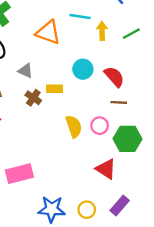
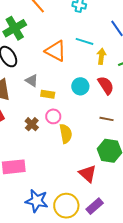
red semicircle: (114, 77) -> (106, 85), moved
yellow rectangle: (54, 89) -> (48, 94), moved
brown cross: (33, 98) -> (32, 124), moved
pink circle: (100, 126) -> (53, 116), moved
yellow circle: (87, 210) -> (66, 206), size x1.6

